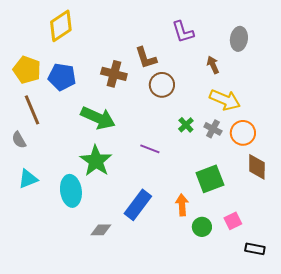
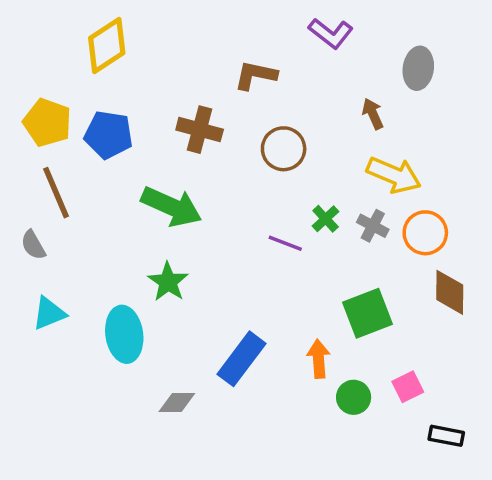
purple L-shape: (183, 32) -> (331, 33), moved, turned -35
brown L-shape: (146, 58) -> (256, 75), moved, turned 120
purple line: (150, 149) -> (285, 243), moved
green star: (96, 161) -> (168, 282), size x0.7

